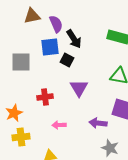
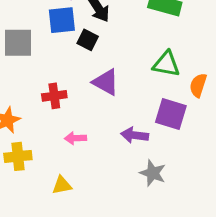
purple triangle: (79, 88) -> (106, 82), turned -30

